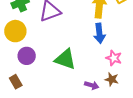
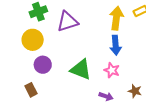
pink star: (114, 58) -> (112, 70), moved
brown star: (112, 79) -> (135, 91), moved

